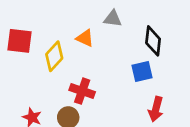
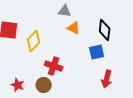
gray triangle: (113, 19) -> (65, 11), moved
orange triangle: (85, 38) -> (74, 28), moved

